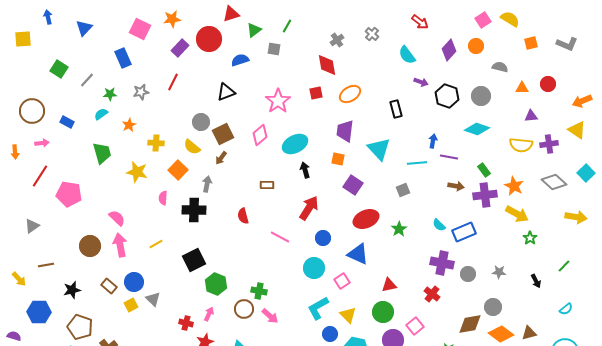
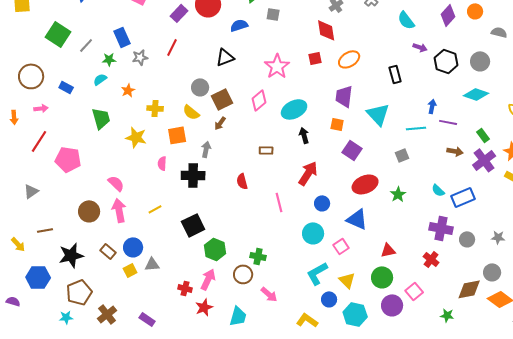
blue rectangle: (123, 58) -> (122, 37), moved
green square: (59, 69) -> (58, 34), size x1.4
orange square: (178, 170) -> (177, 135), turned 36
purple cross: (485, 195) -> (484, 160), turned -30
pink line: (280, 237) -> (279, 202), turned 48
black star: (72, 290) -> (71, 255), size x1.4
gray triangle: (153, 299) -> (152, 264), turned -49
pink arrow: (209, 314) -> (208, 279), size x1.5
pink arrow: (270, 316) -> (269, 294), moved
brown pentagon: (80, 327) -> (79, 292), turned 30

